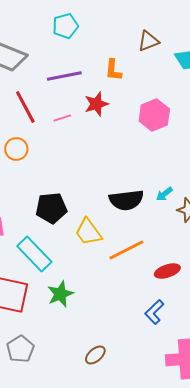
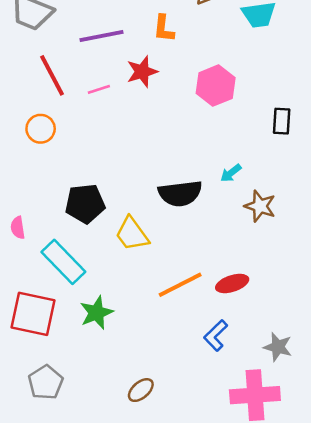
cyan arrow: (164, 194) -> (231, 173), moved
orange line: (126, 250) -> (180, 285), moved

